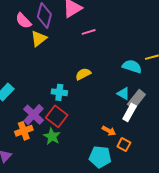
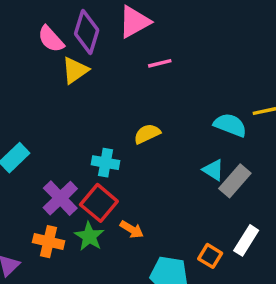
white rectangle: (130, 112) -> (246, 240), moved
orange cross: (24, 131) -> (49, 242), moved, turned 30
orange arrow: (109, 131) -> (132, 229), moved

